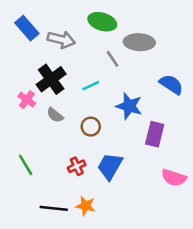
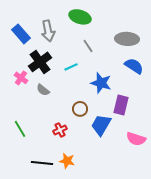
blue rectangle: (27, 28) -> (21, 34), moved
gray arrow: (61, 40) -> (48, 31), turned 65
gray ellipse: (139, 42) -> (127, 39), moved
brown circle: (91, 127) -> (80, 109), moved
blue trapezoid: (110, 166) -> (101, 125), moved

